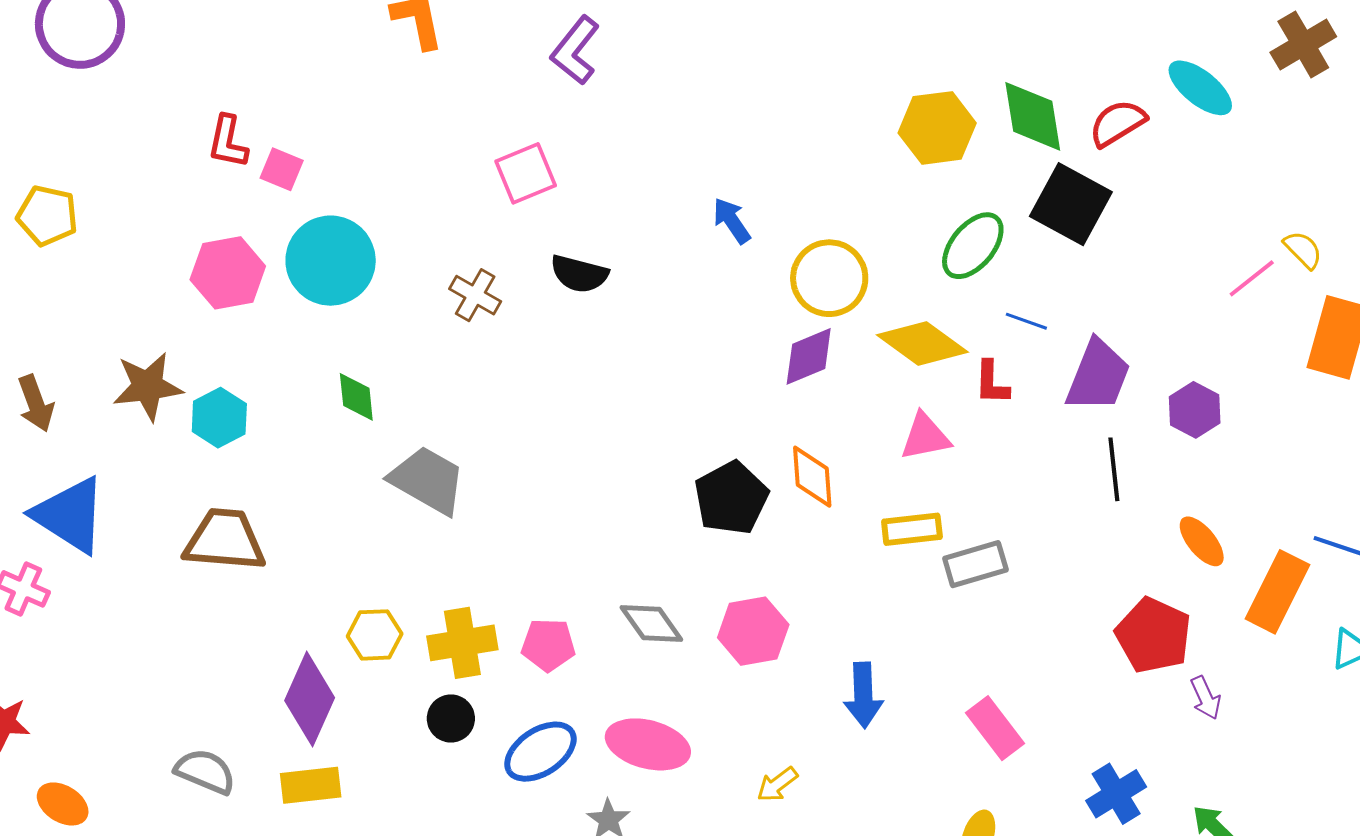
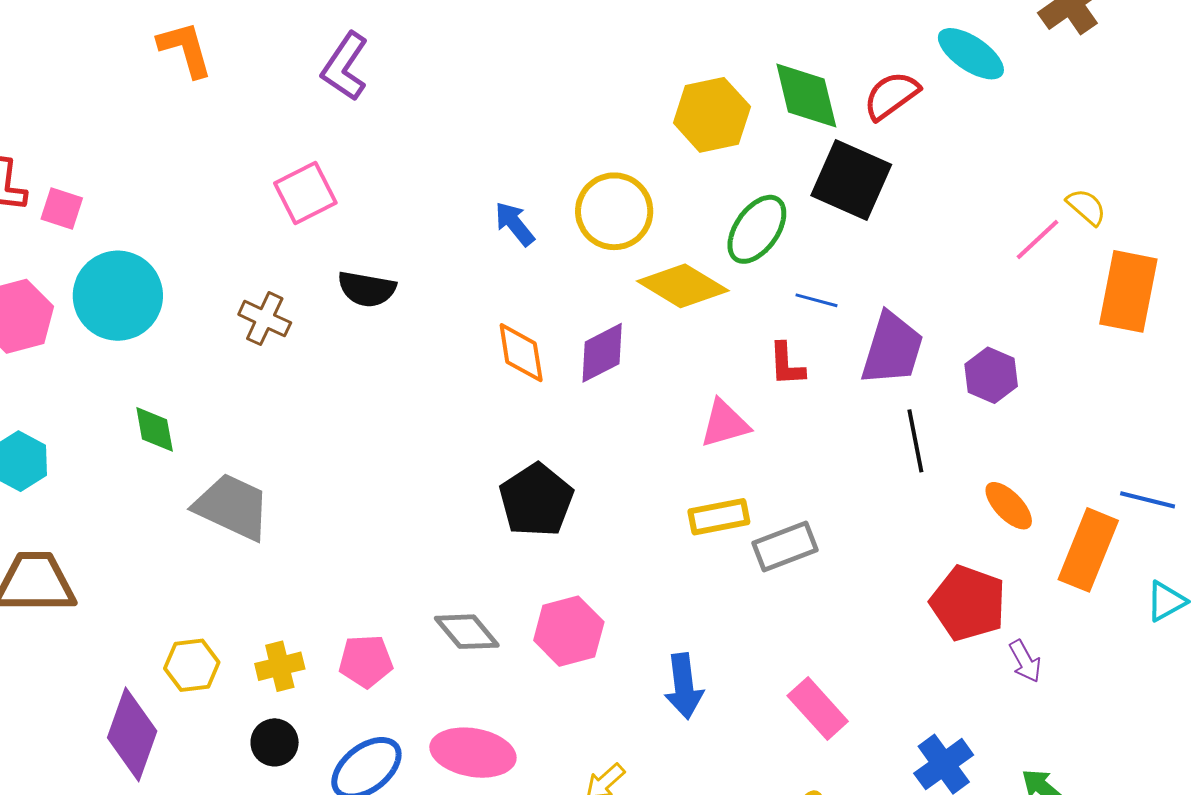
yellow circle: (829, 278) -> (614, 211), moved
yellow diamond: (922, 343) -> (683, 286), moved
orange diamond: (812, 477) -> (521, 353), moved
yellow cross: (462, 643) -> (280, 666), size x0.7

